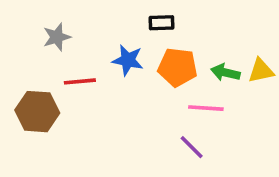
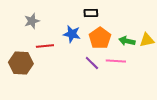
orange pentagon: (177, 67) -> (100, 38), turned 30
purple line: (192, 147) -> (92, 63), moved

